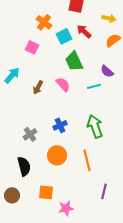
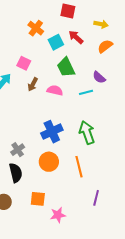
pink square: (32, 47) -> (24, 63), moved
pink semicircle: (63, 84) -> (55, 90), turned -35
brown arrow: (38, 87) -> (33, 84), moved
blue cross: (60, 125) -> (52, 132), size x1.5
gray cross: (30, 134) -> (18, 150), moved

